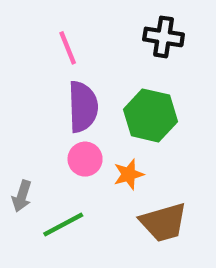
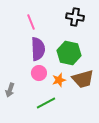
brown trapezoid: (164, 222) -> (83, 79), moved
green line: (63, 224) -> (46, 103), moved

